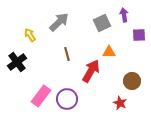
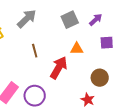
purple arrow: (124, 15) -> (96, 20), moved, turned 56
purple square: (139, 35) -> (107, 43), moved

